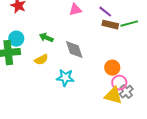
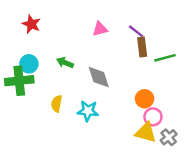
green line: (129, 24) -> (165, 58), moved
brown rectangle: (110, 25) -> (142, 47), turned 70
yellow semicircle: (41, 60) -> (57, 104), moved, turned 128
gray cross: (126, 92) -> (169, 137), moved

